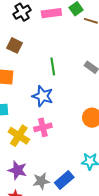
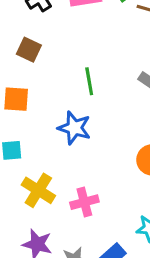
pink cross: (43, 127) -> (84, 202), moved

